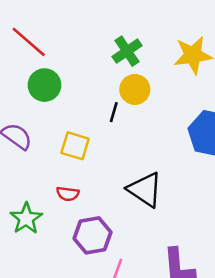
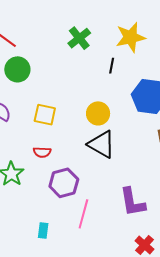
yellow circle: (135, 89) -> (98, 113), moved
black line: (114, 112) -> (112, 66), moved

